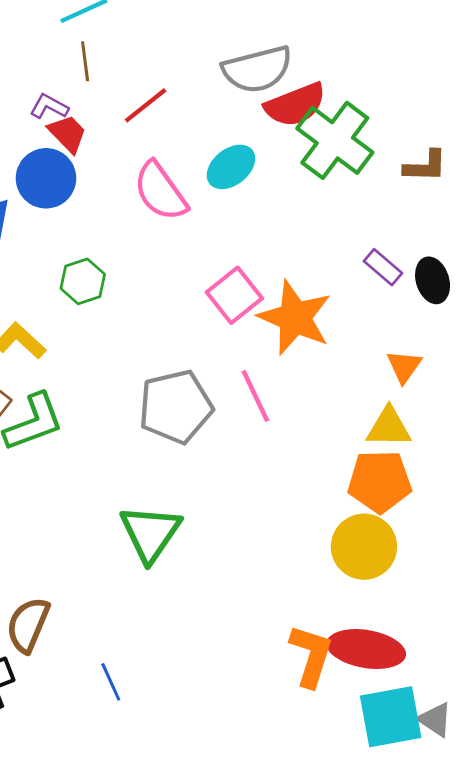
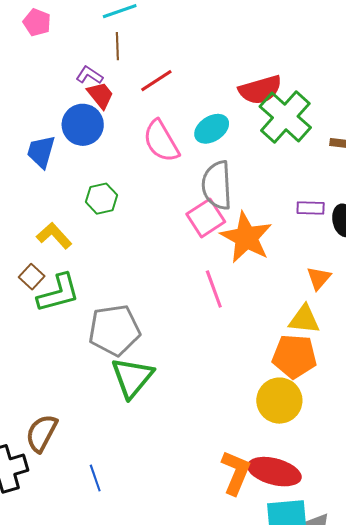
gray semicircle: (257, 69) -> (217, 185), moved, turned 96
purple rectangle: (383, 267) -> (311, 208), turned -44
gray pentagon: (176, 407) -> (114, 330), moved

